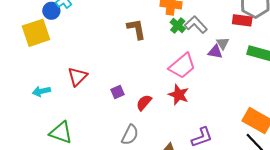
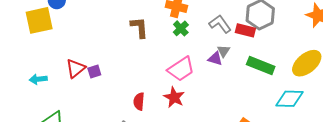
gray L-shape: (196, 25) -> (220, 24), moved
purple square: (118, 92) -> (94, 71), moved
red semicircle: (144, 103) -> (139, 101), turned -42

